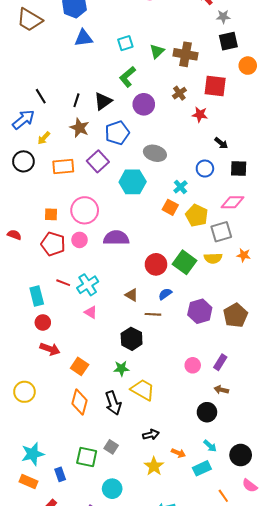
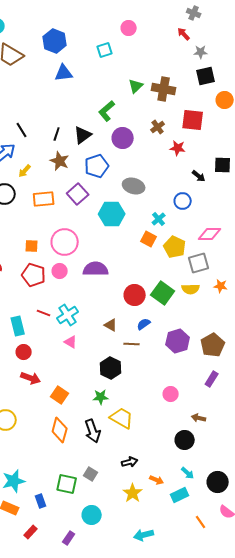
cyan square: (125, 43) -> (105, 50), moved
black square: (239, 169) -> (223, 165), moved
purple rectangle: (220, 362) -> (212, 379), moved

